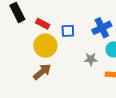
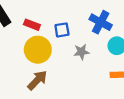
blue cross: (102, 28) -> (101, 22), turned -30
gray star: (91, 59) -> (81, 52), moved

